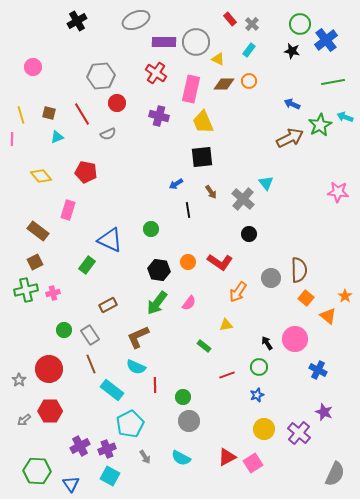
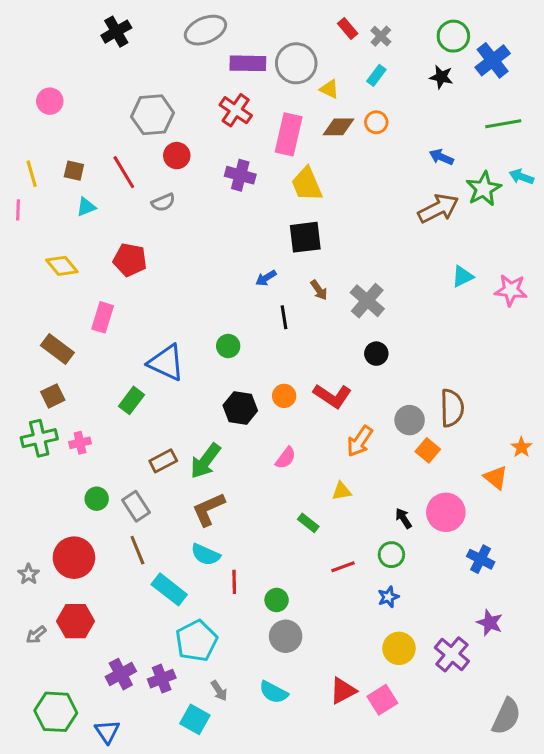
cyan triangle: (266, 183) -> (462, 276), moved, turned 42
orange square: (306, 298) -> (428, 450), moved
green arrow: (157, 303) -> (205, 461), moved
cyan square: (110, 476) -> (195, 719), moved

